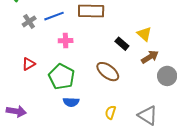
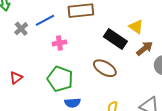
black rectangle: (122, 44) -> (115, 39), size x1.6
red triangle: (29, 64) -> (16, 78), moved

